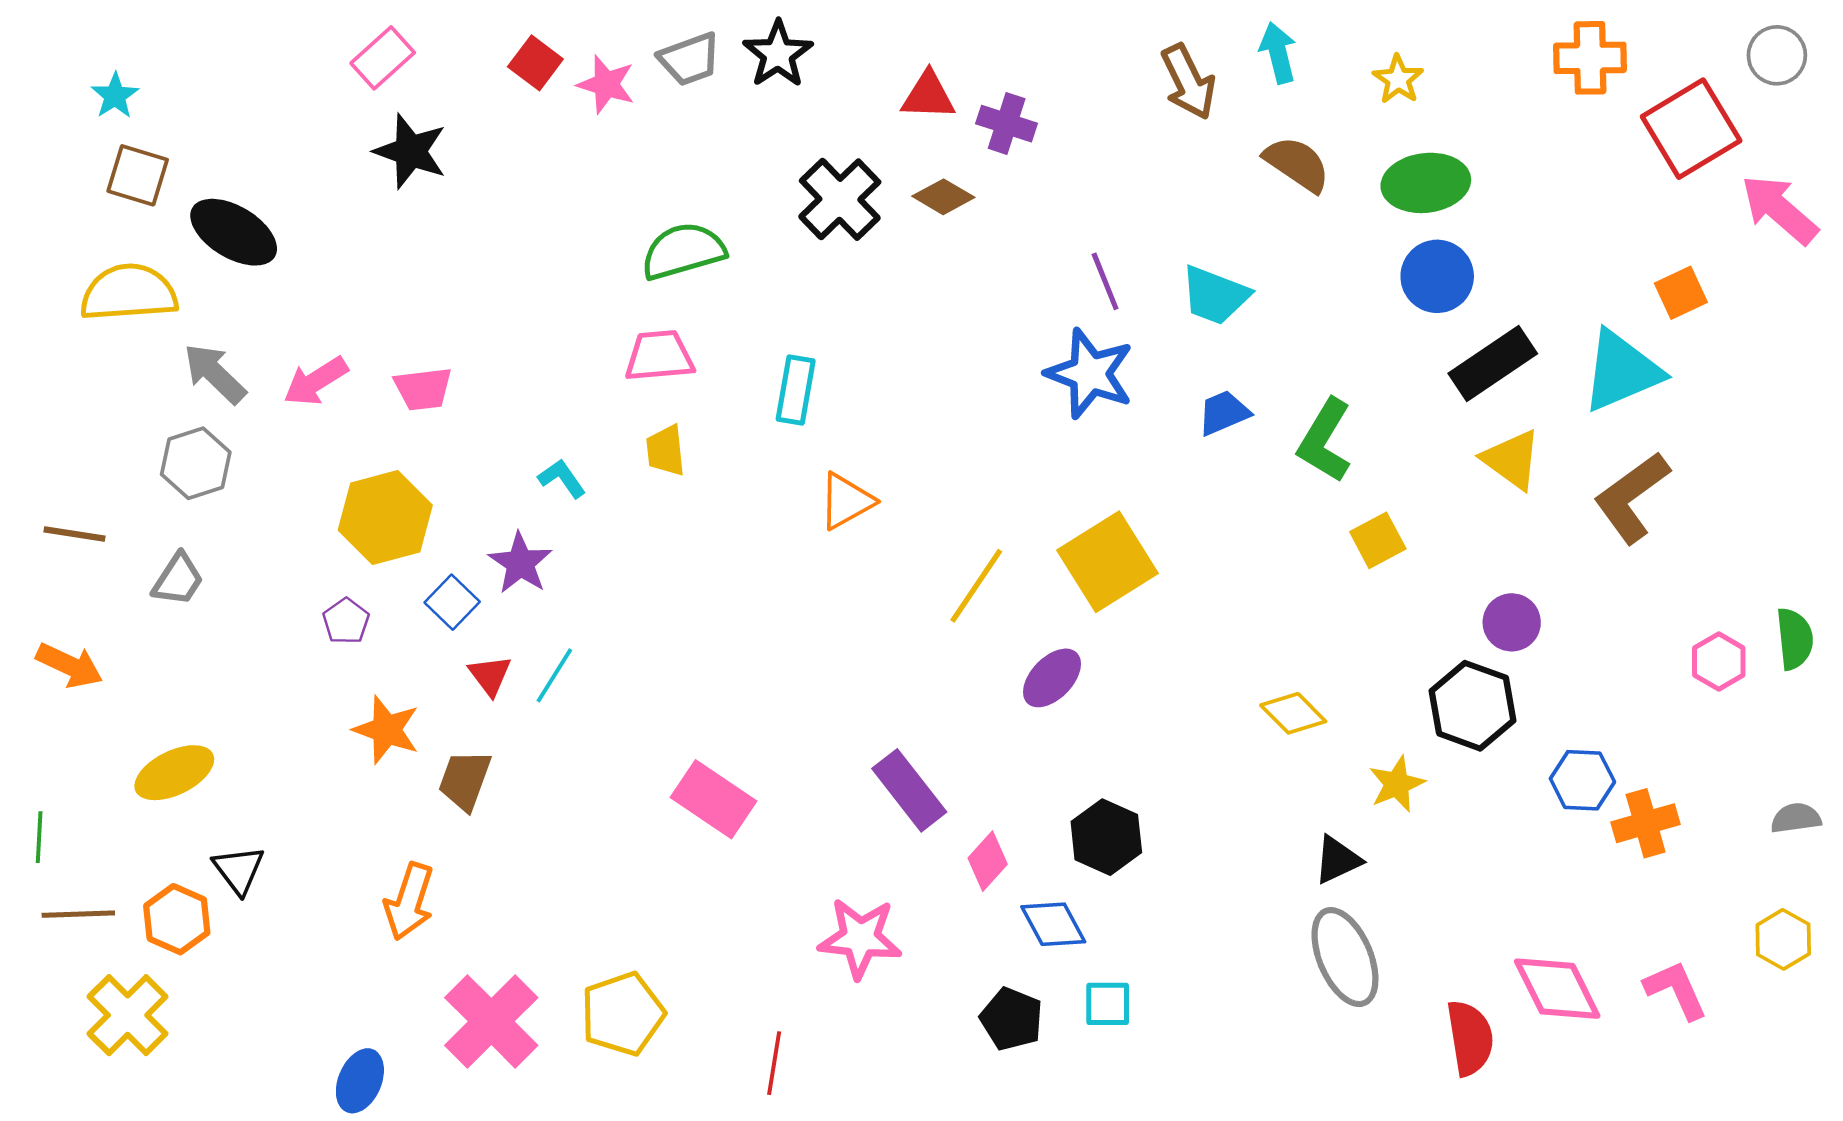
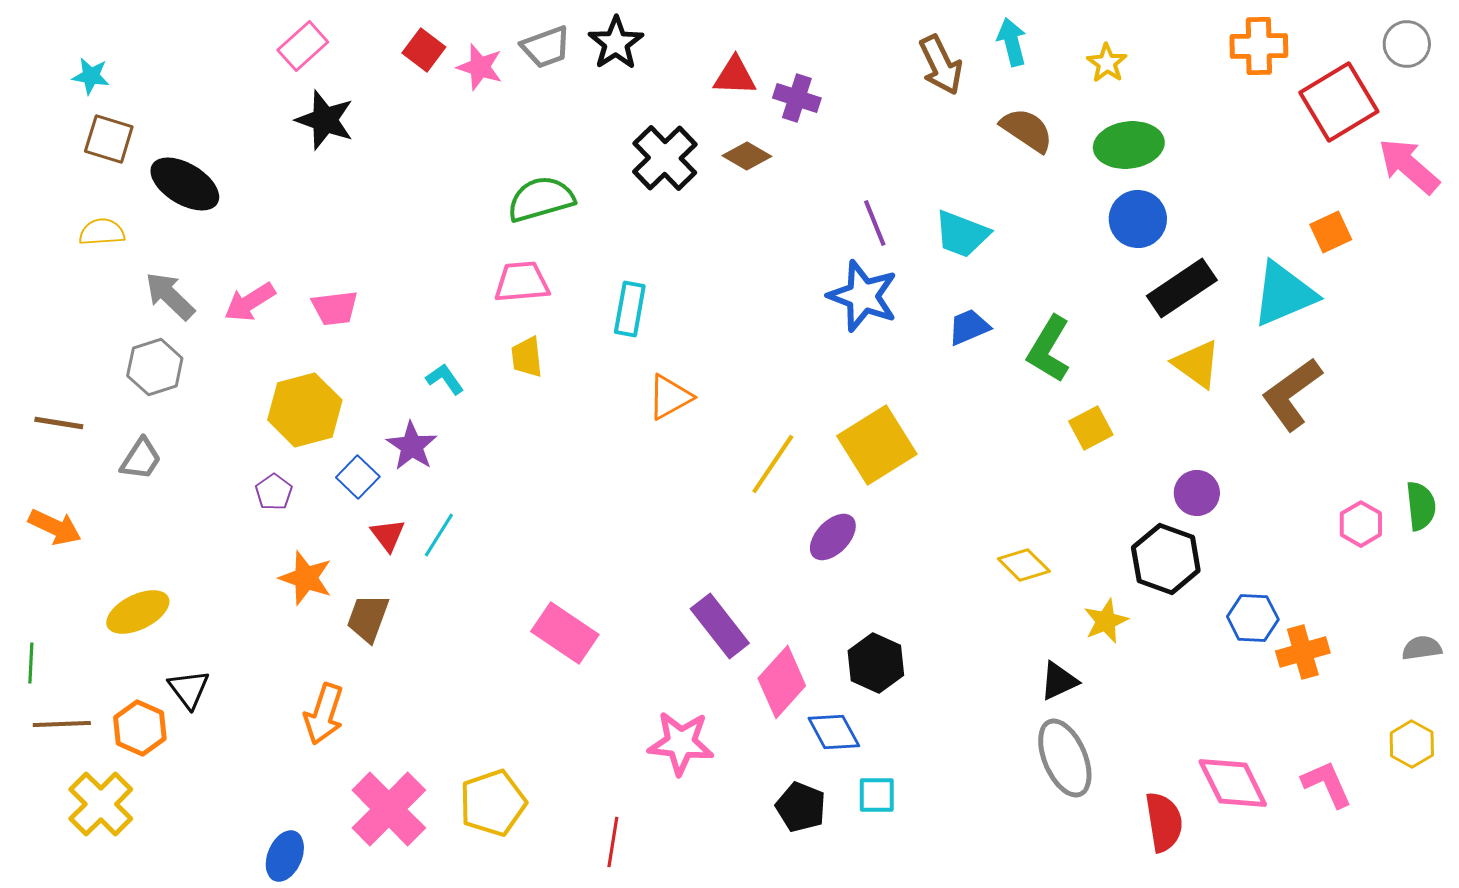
cyan star: (115, 96) -> (91, 76), turned -30
yellow semicircle: (129, 293) -> (102, 232), size x0.6
pink diamond: (988, 861) -> (782, 682), size x1.5

